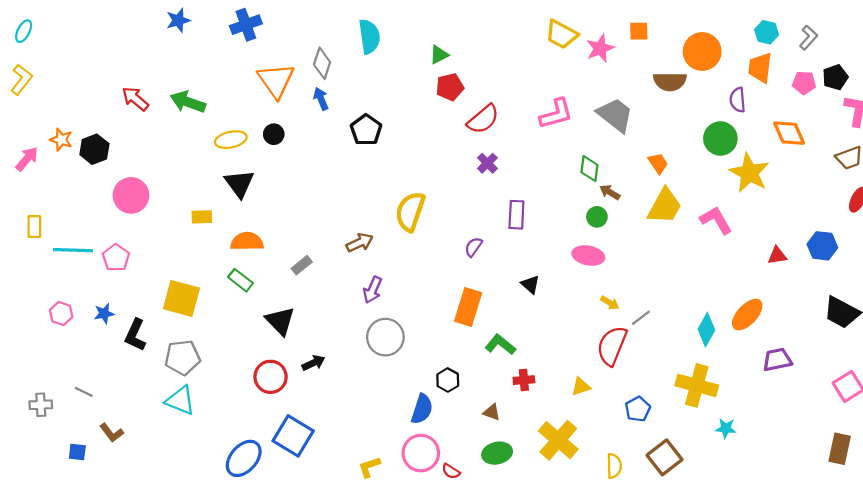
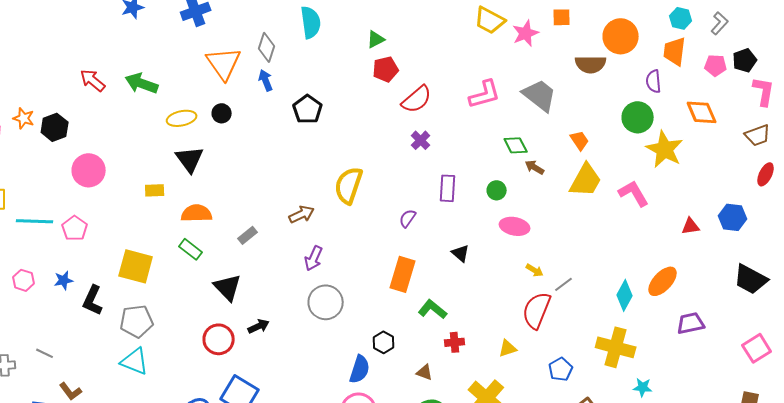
green diamond: (589, 169) -> (516, 145), turned -35
green circle: (597, 217) -> (497, 190), moved

